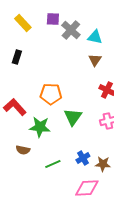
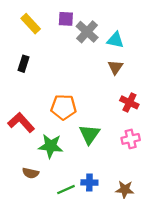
blue cross: (83, 158) -> (89, 182), moved, turned 32

